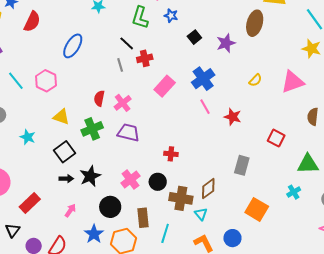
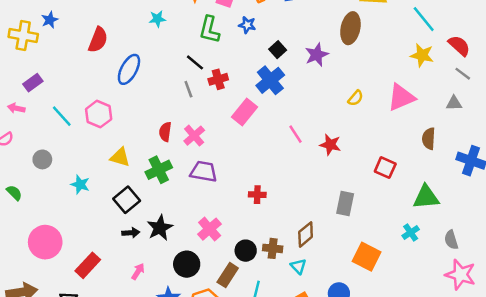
red semicircle: (32, 22) -> (98, 40), moved
blue cross: (203, 79) -> (270, 80), moved
black circle: (158, 182) -> (246, 251), moved
brown cross: (181, 198) -> (273, 248), size x0.7
brown rectangle: (143, 218) -> (228, 275), turned 42

